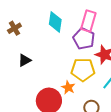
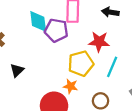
purple pentagon: (84, 39) -> (56, 30), moved

